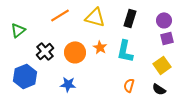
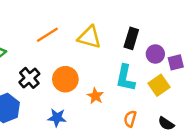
purple circle: (164, 20) -> (155, 54), moved
orange star: (100, 47) -> (95, 96), moved
yellow square: (162, 65) -> (159, 85), moved

